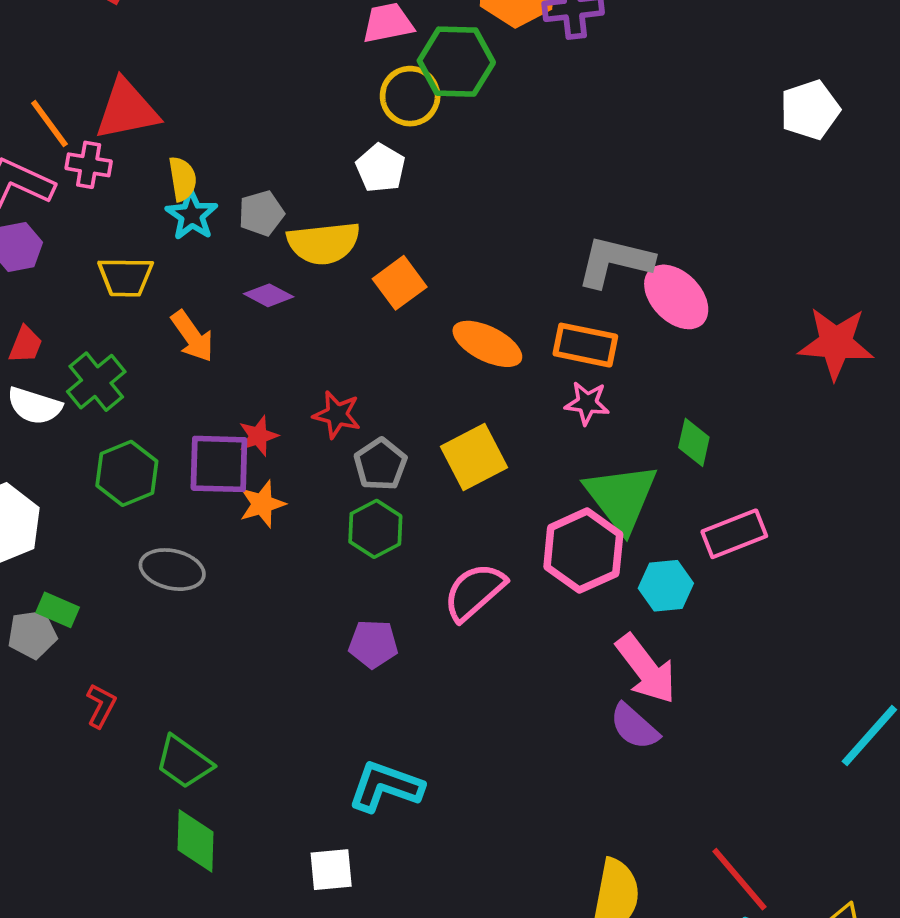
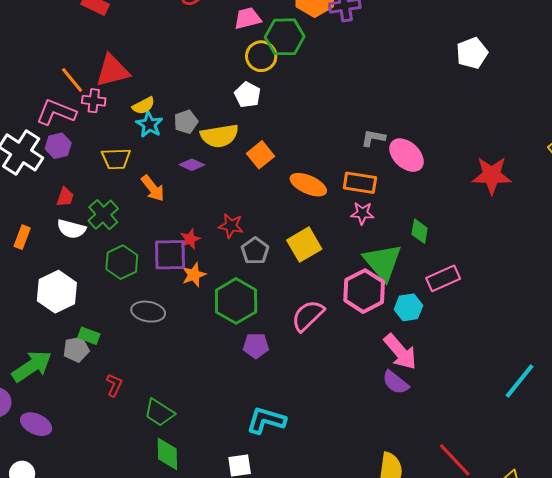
yellow semicircle: (182, 179) -> (144, 106), turned 75
gray L-shape: (615, 262) -> (373, 138), size x0.6
green hexagon: (375, 529) -> (236, 301), moved, size x1.5

